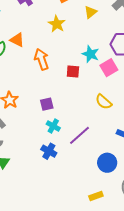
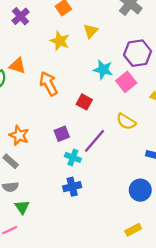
yellow triangle: (90, 12) -> (91, 31), moved
red square: (73, 72) -> (84, 102), moved, turned 32
purple line: (79, 135) -> (94, 141), moved
blue cross: (49, 151) -> (72, 187), turned -35

